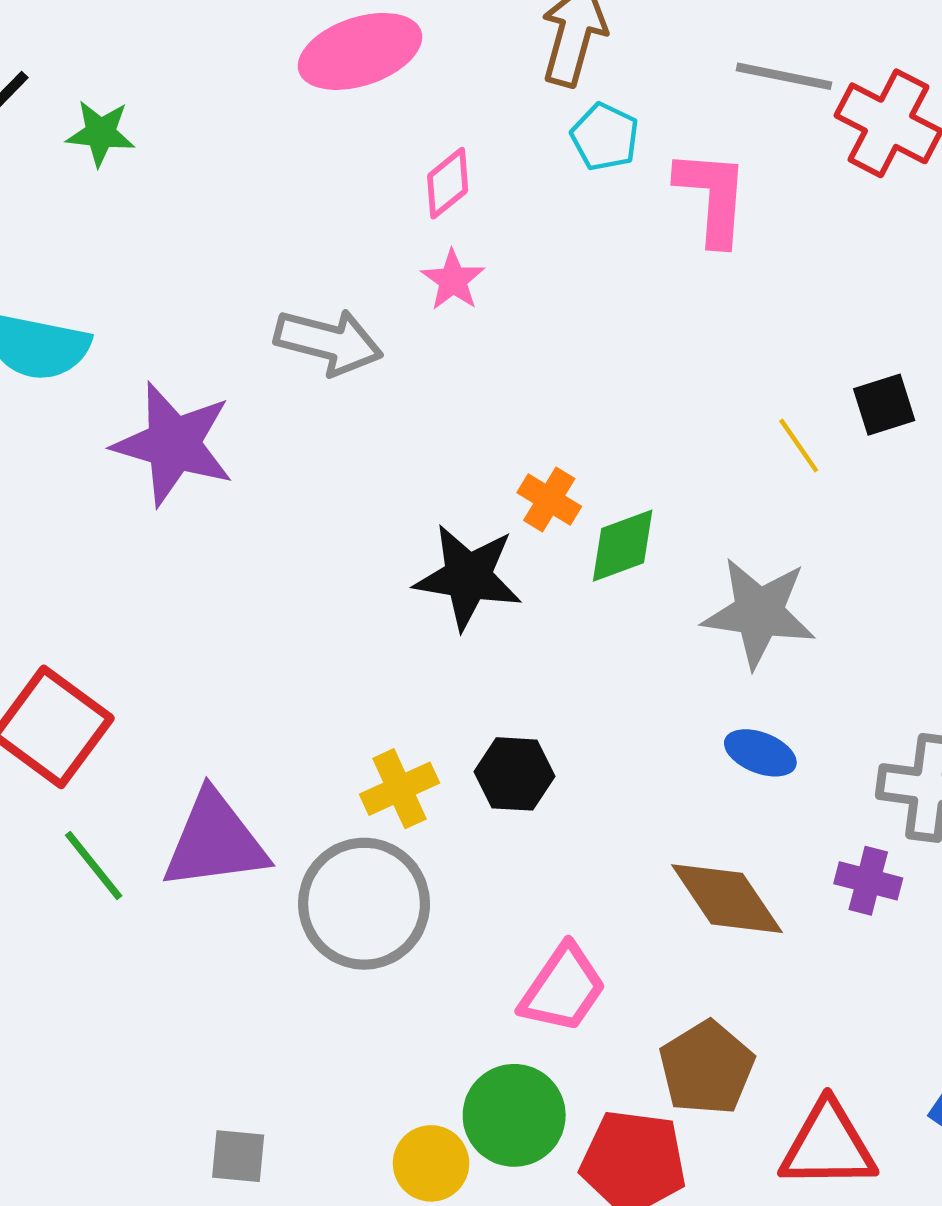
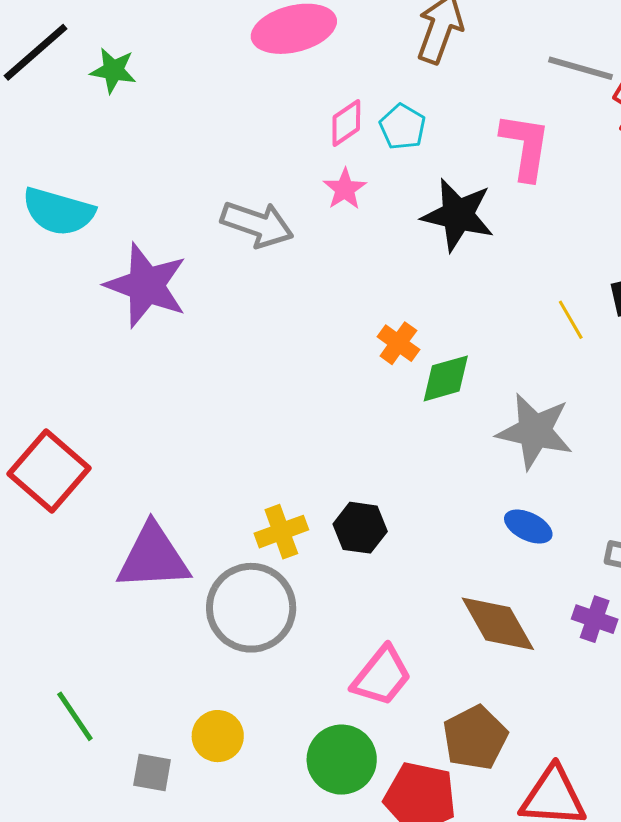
cyan pentagon: (605, 137) -> (403, 127), moved
black star: (468, 577) -> (458, 215), moved
green line: (94, 865) -> (75, 716), moved
yellow circle: (431, 1163) -> (218, 736), moved

